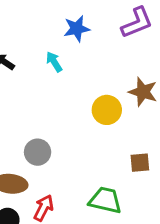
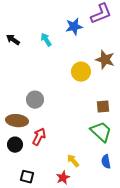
blue star: (77, 29) -> (74, 27), moved
green trapezoid: (105, 200) -> (101, 132), moved, turned 30

